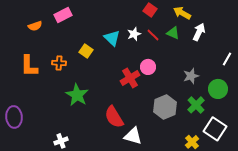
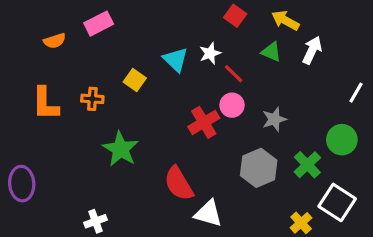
red line: (153, 35) -> (234, 74), moved
gray star: (191, 76) -> (274, 119), moved

